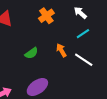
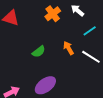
white arrow: (80, 13) -> (78, 10), moved

